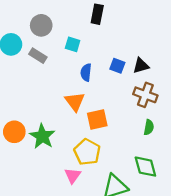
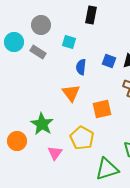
orange square: (97, 119) -> (102, 109), moved
orange circle: (14, 132) -> (17, 141), moved
pink triangle: (73, 176) -> (55, 153), moved

